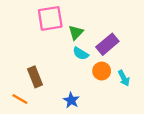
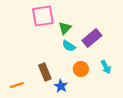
orange circle: (102, 71) -> (81, 69), moved
brown rectangle: (35, 77) -> (45, 72), moved
orange line: (20, 99) -> (17, 85), turned -48

